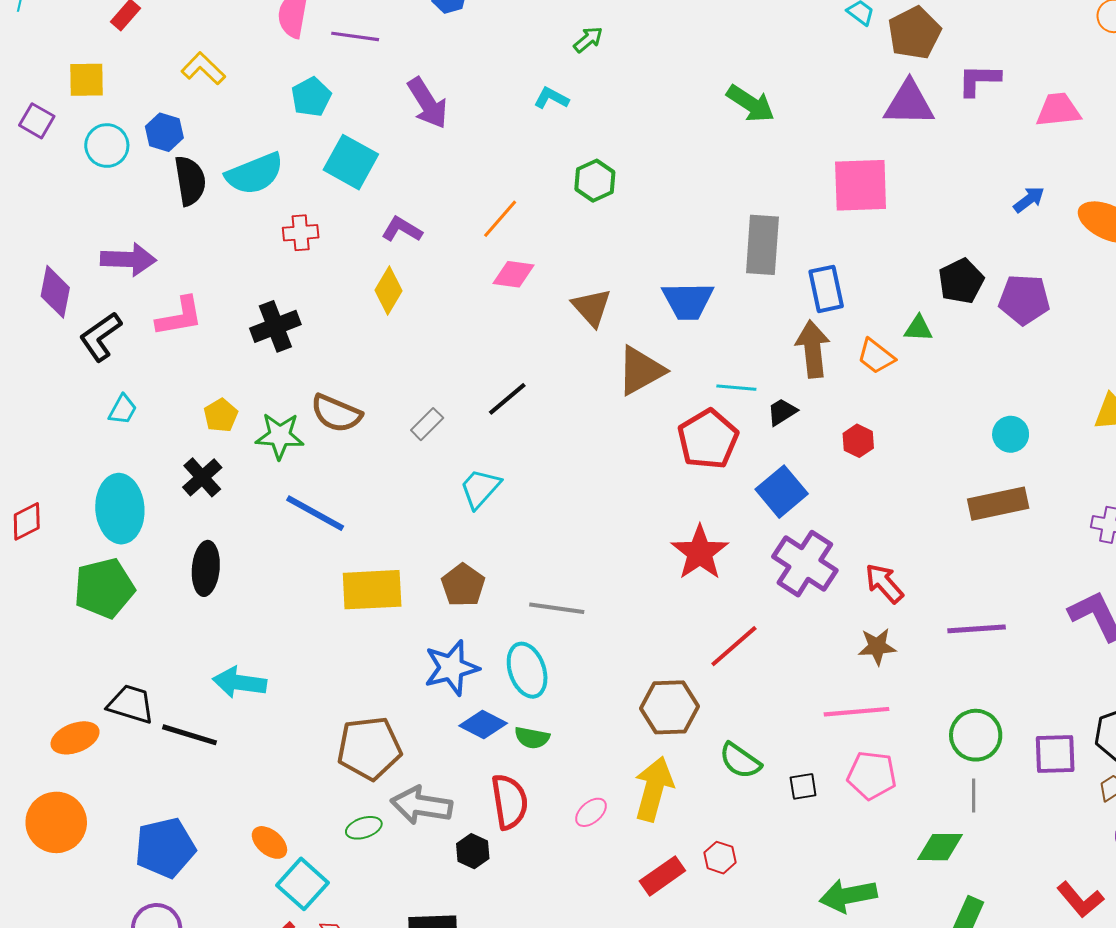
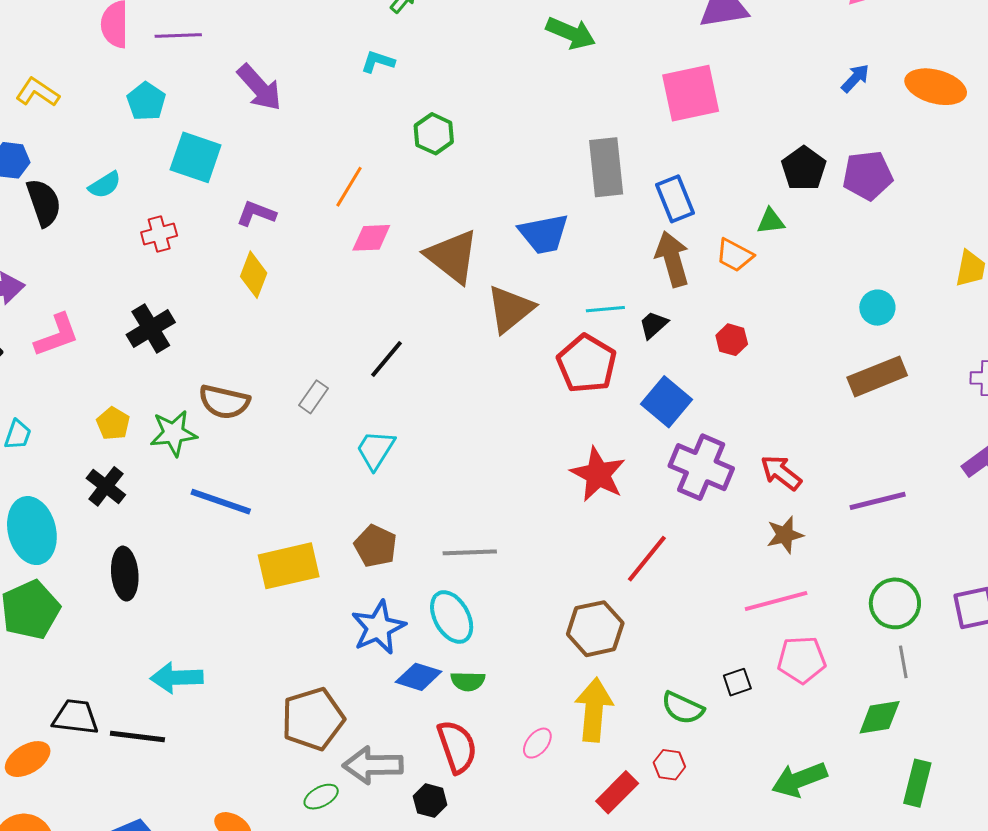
cyan semicircle: (255, 174) -> (105, 185), size x0.6
brown triangle: (592, 307) -> (452, 256), size x1.4
green semicircle: (740, 761) -> (683, 708), moved

